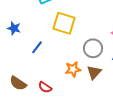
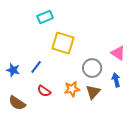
blue star: (14, 28) -> (13, 70), moved
red semicircle: (45, 87) -> (44, 91), moved

